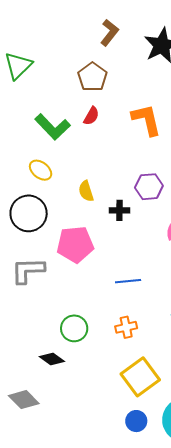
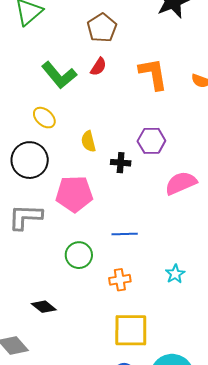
green circle: (74, 328) -> (79, 255), moved
yellow square: (140, 377) -> (131, 330), turned 33

